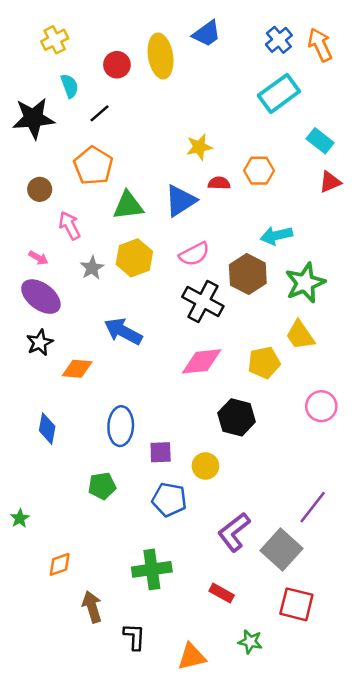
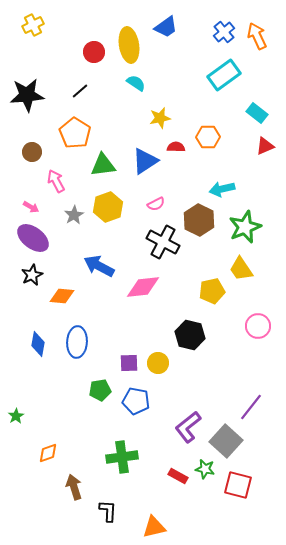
yellow cross: (55, 40) -> (33, 25), moved
cyan semicircle: (70, 86) -> (136, 83), moved, turned -36
pink semicircle: (194, 254) -> (156, 204), size x0.7
pink diamond: (202, 361) -> (143, 287), moved
blue ellipse: (121, 426) -> (77, 342), moved
yellow circle: (205, 466) -> (158, 363), moved
green pentagon: (102, 486) -> (100, 390), moved
green star: (250, 642) -> (205, 469), moved

